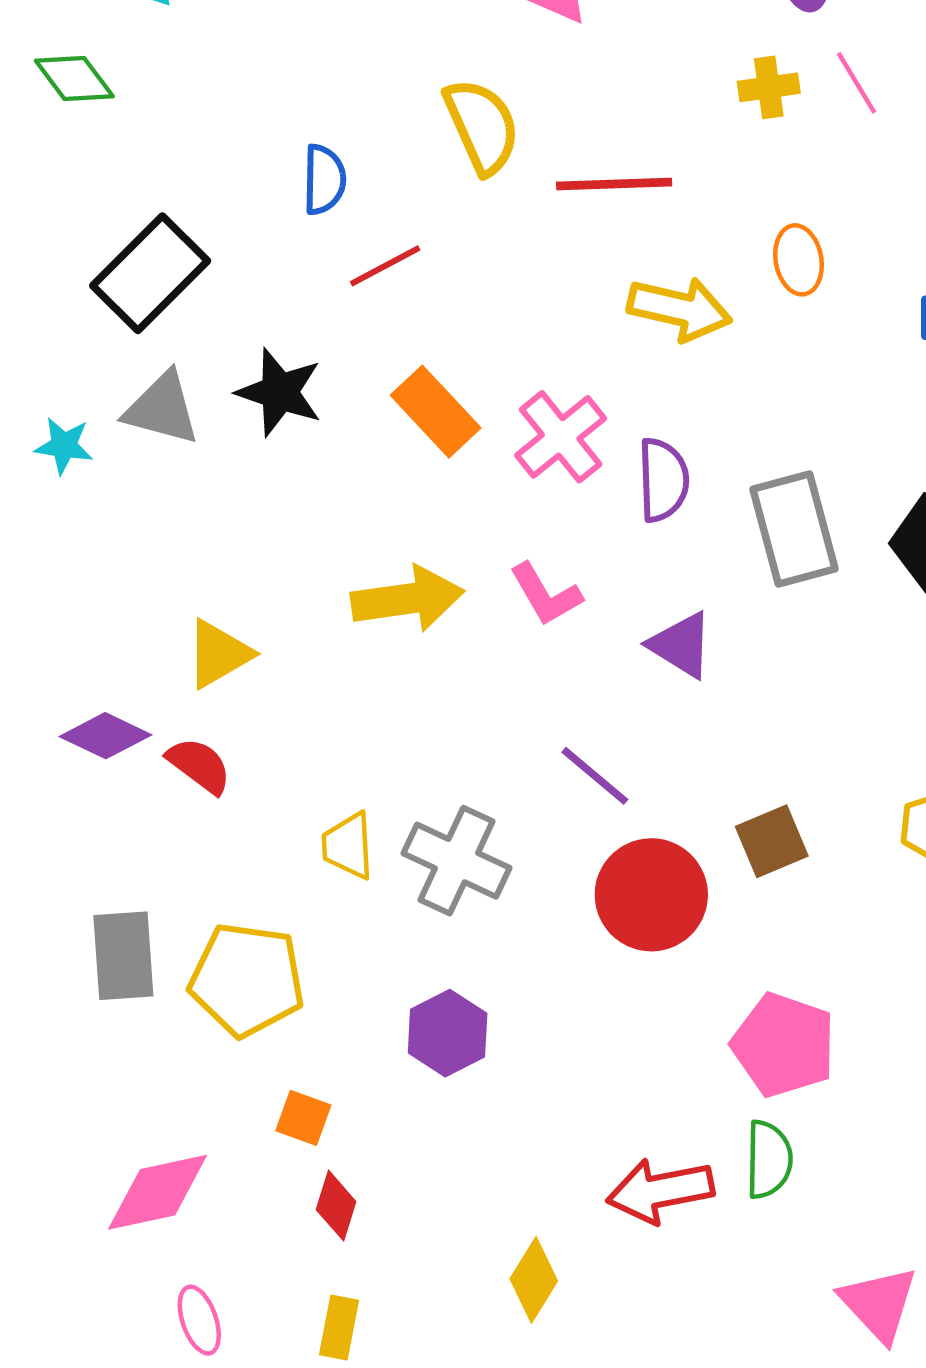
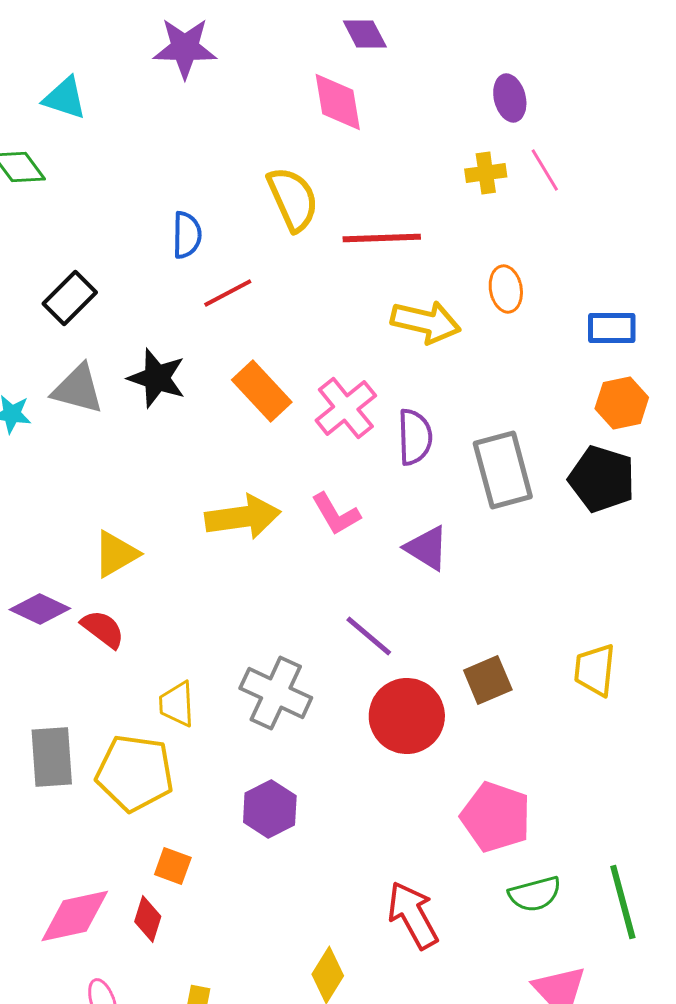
black rectangle: (150, 273) -> (70, 298), size x0.7
yellow trapezoid: (348, 846) -> (177, 704), moved
green semicircle: (769, 1159) -> (535, 894), moved, turned 74
red arrow: (660, 1191) -> (413, 915), turned 72
red diamond: (336, 1206) -> (148, 919), moved

